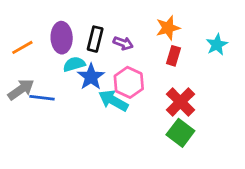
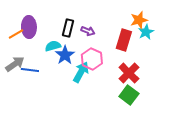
orange star: (168, 28) -> (139, 20), moved
purple ellipse: (62, 38) -> (29, 27), moved
cyan star: (217, 45) -> (146, 32), moved
red rectangle: (173, 56) -> (124, 40), size x1.5
cyan arrow: (113, 101) -> (81, 72), turned 90

